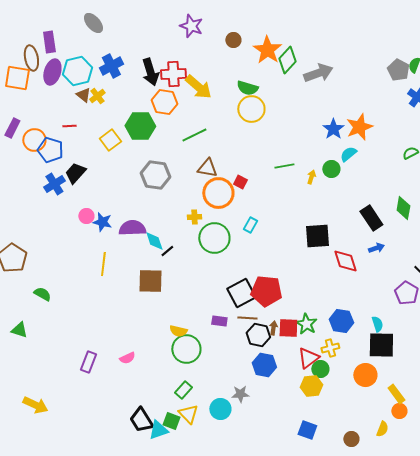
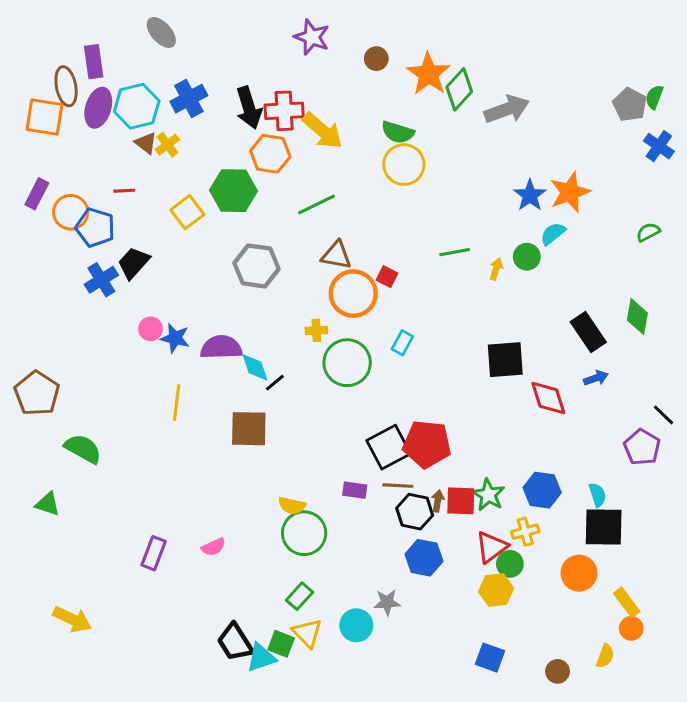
green semicircle: (42, 294) -> (83, 449), size x1.4

